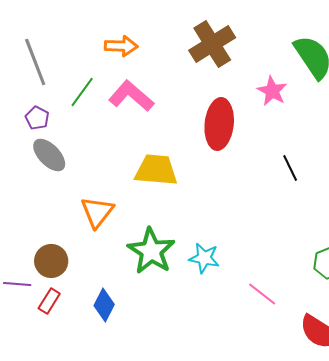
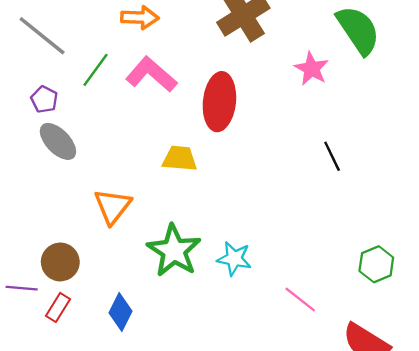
gray line: (35, 62) -> (42, 36), turned -30
red ellipse: (219, 124) -> (219, 102), moved
yellow trapezoid: (156, 170) -> (180, 159), size x0.7

